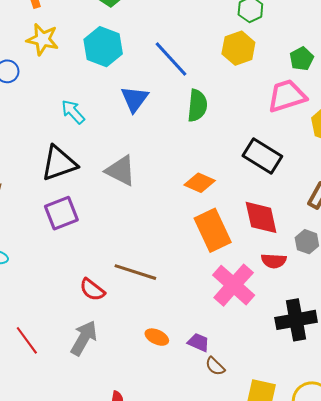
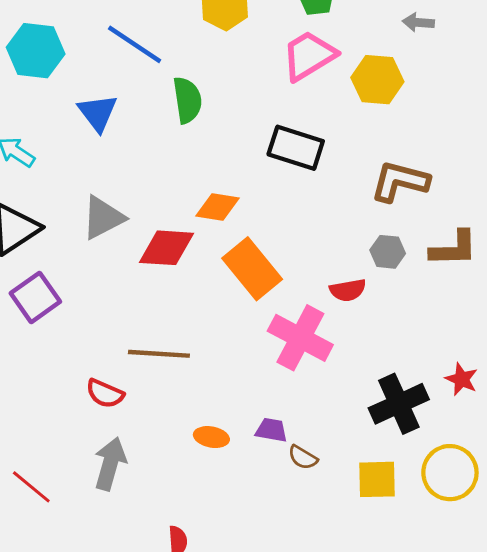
gray triangle: (121, 171) -> (103, 218), turned -40
red diamond: (261, 217) -> (166, 248), moved, turned -60
black cross: (296, 320) -> (399, 404), moved

